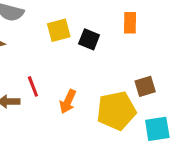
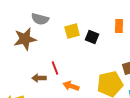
orange arrow: (68, 102) -> (71, 86), moved, turned 84

